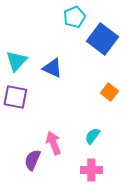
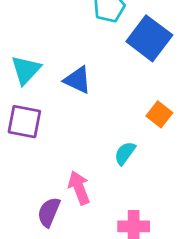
cyan semicircle: (92, 136) -> (125, 153), moved

